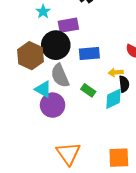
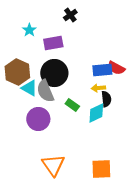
black circle: (56, 45) -> (54, 73), moved
blue rectangle: (89, 54) -> (102, 70), moved
cyan triangle: (43, 89) -> (29, 88), moved

